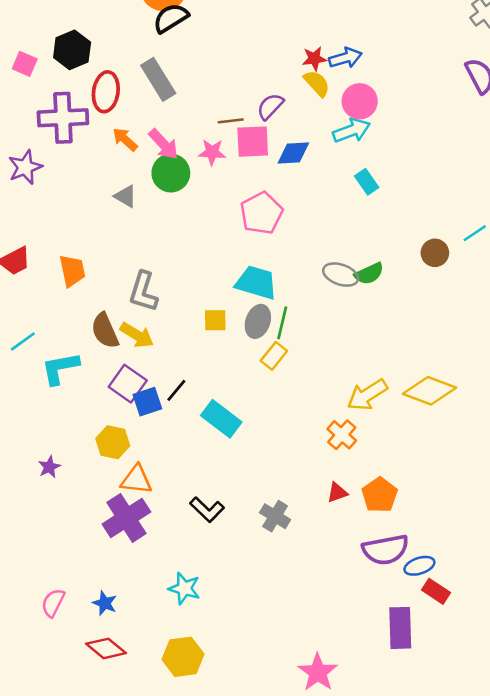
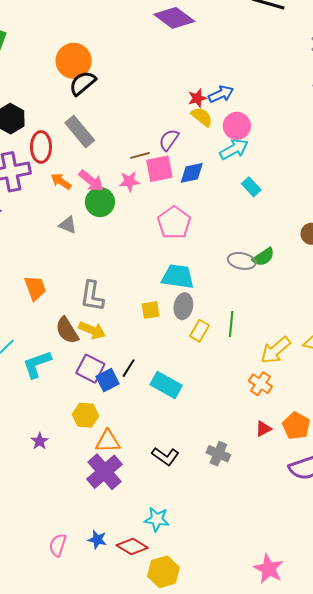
green line: (282, 323) -> (231, 324), moved
red diamond: (106, 648) -> (132, 547), moved

